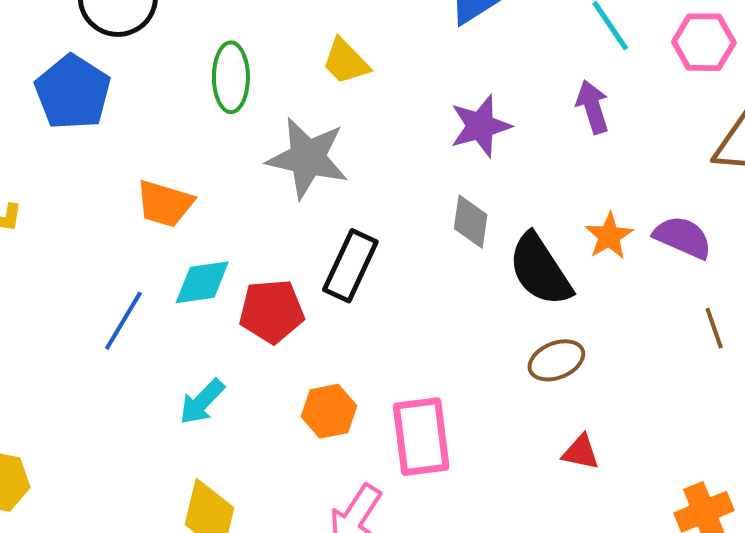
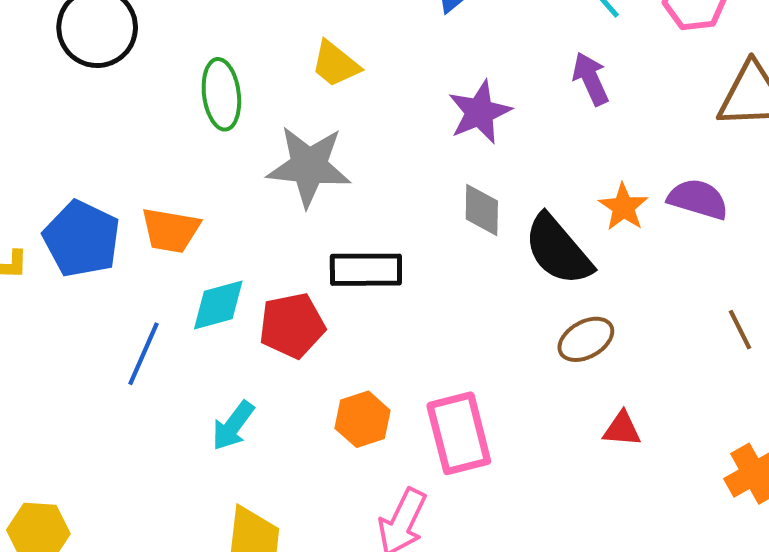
blue pentagon: (73, 92) -> (82, 239), moved
black rectangle: (350, 266) -> (366, 270), turned 72
brown line: (714, 328) -> (740, 330), moved

